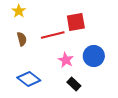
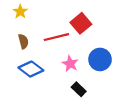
red square: (76, 22) -> (81, 23), turned -30
blue diamond: (29, 79) -> (31, 69), moved

